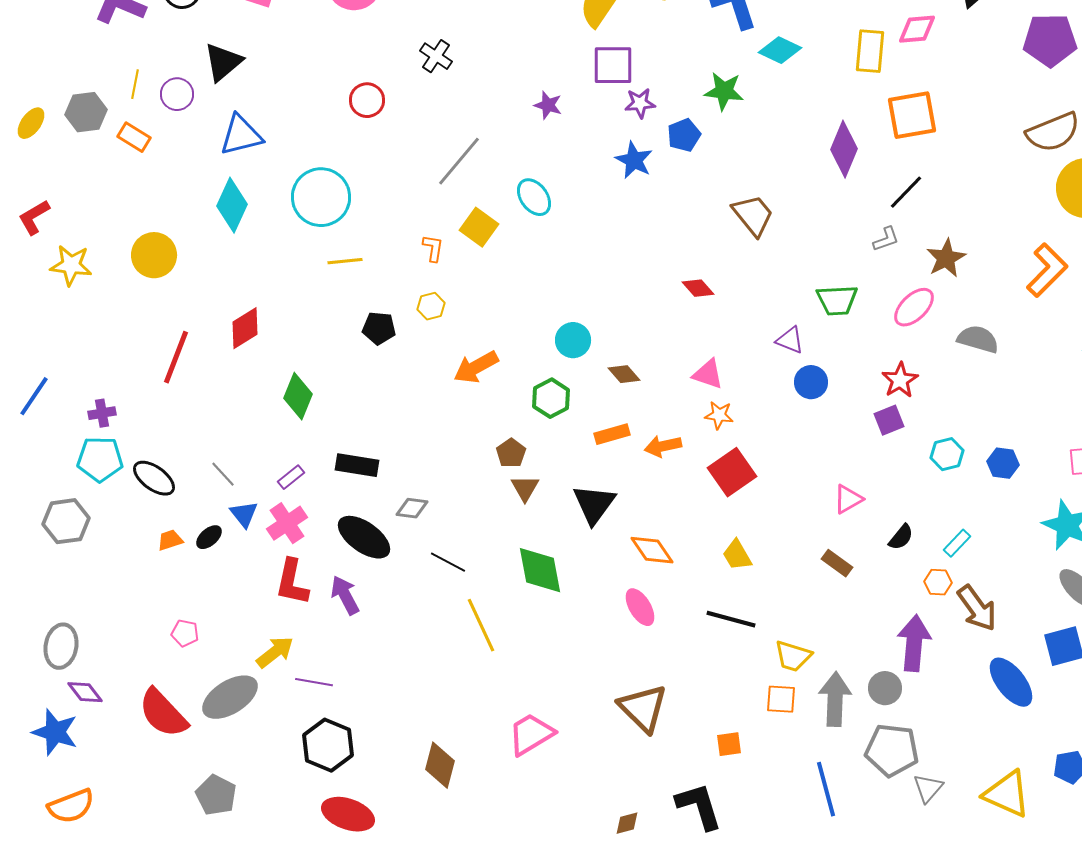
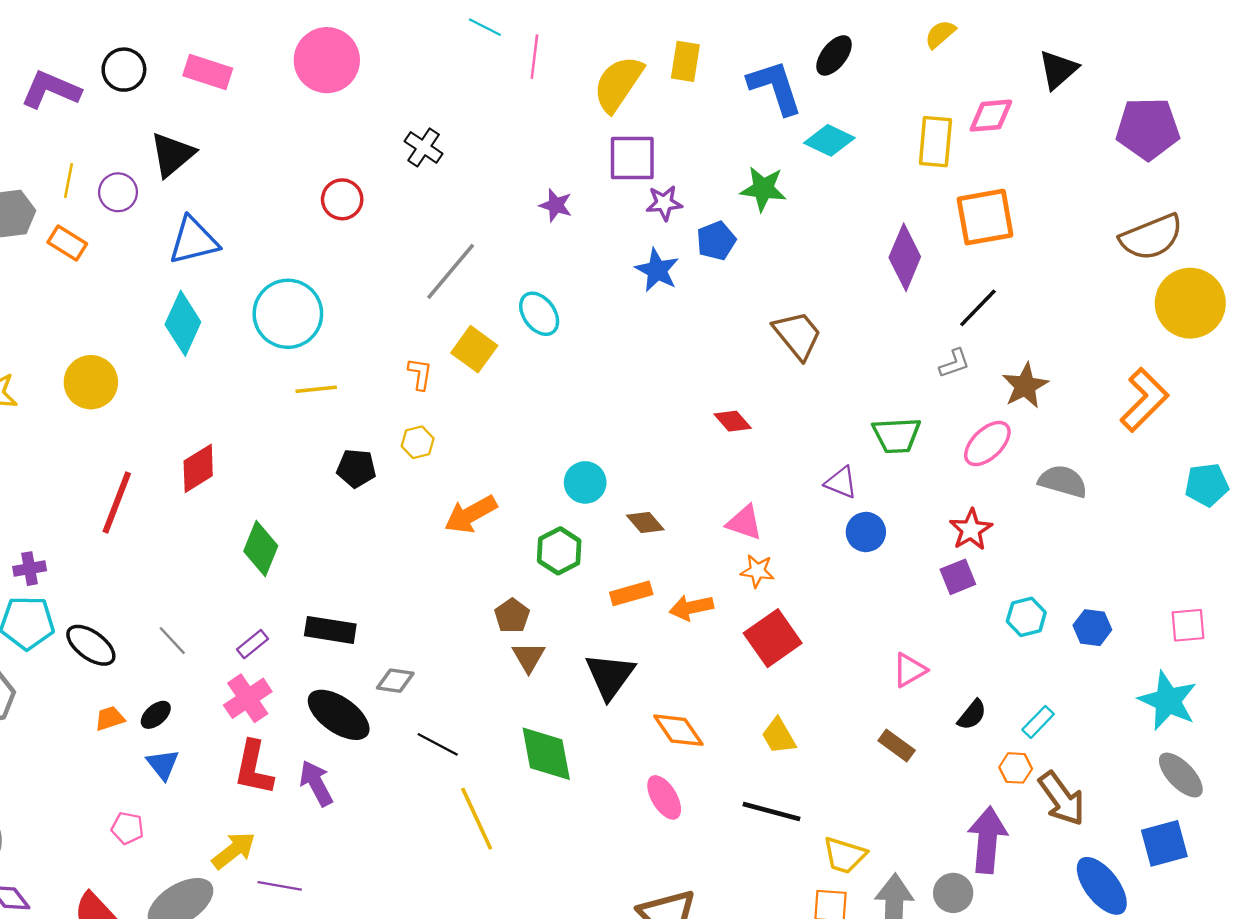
blue triangle: (244, 514) -> (163, 764), moved

